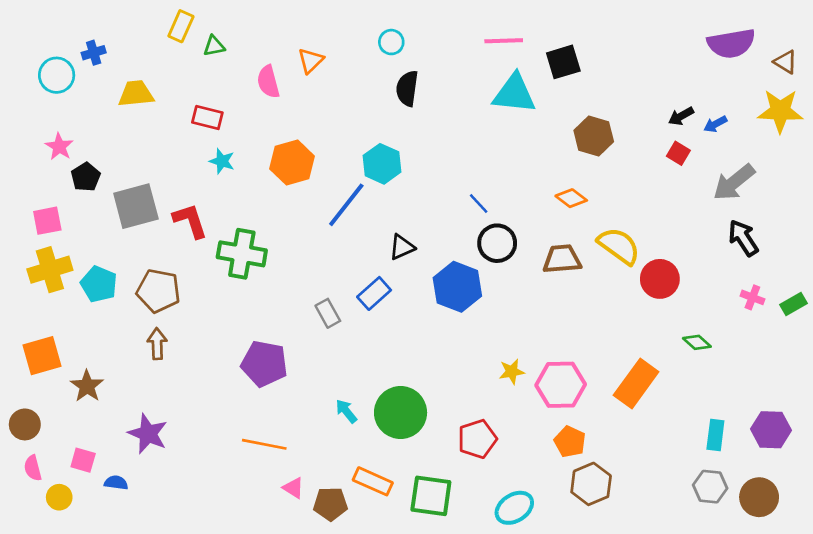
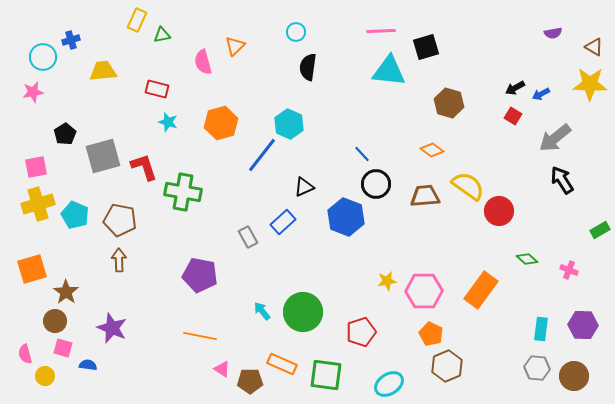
purple semicircle: (731, 43) -> (553, 33), size x0.5
pink star: (59, 147) -> (33, 92), moved, turned 30
pink cross: (752, 297) -> (569, 270), moved
brown circle: (25, 424) -> (55, 321), moved

